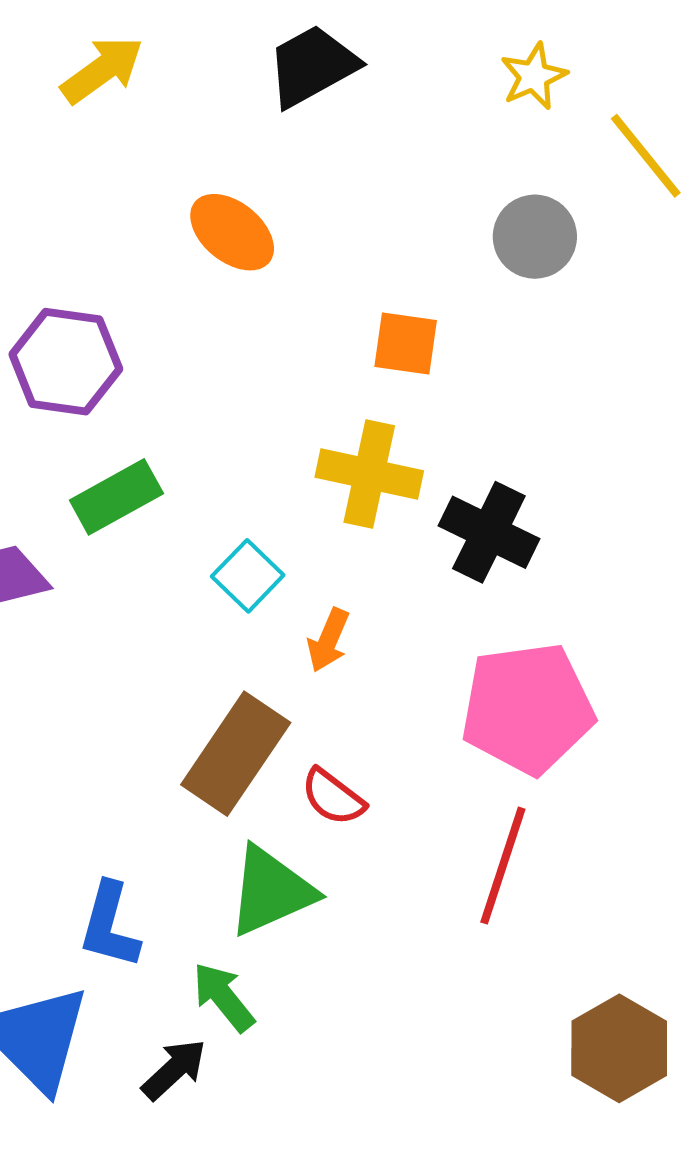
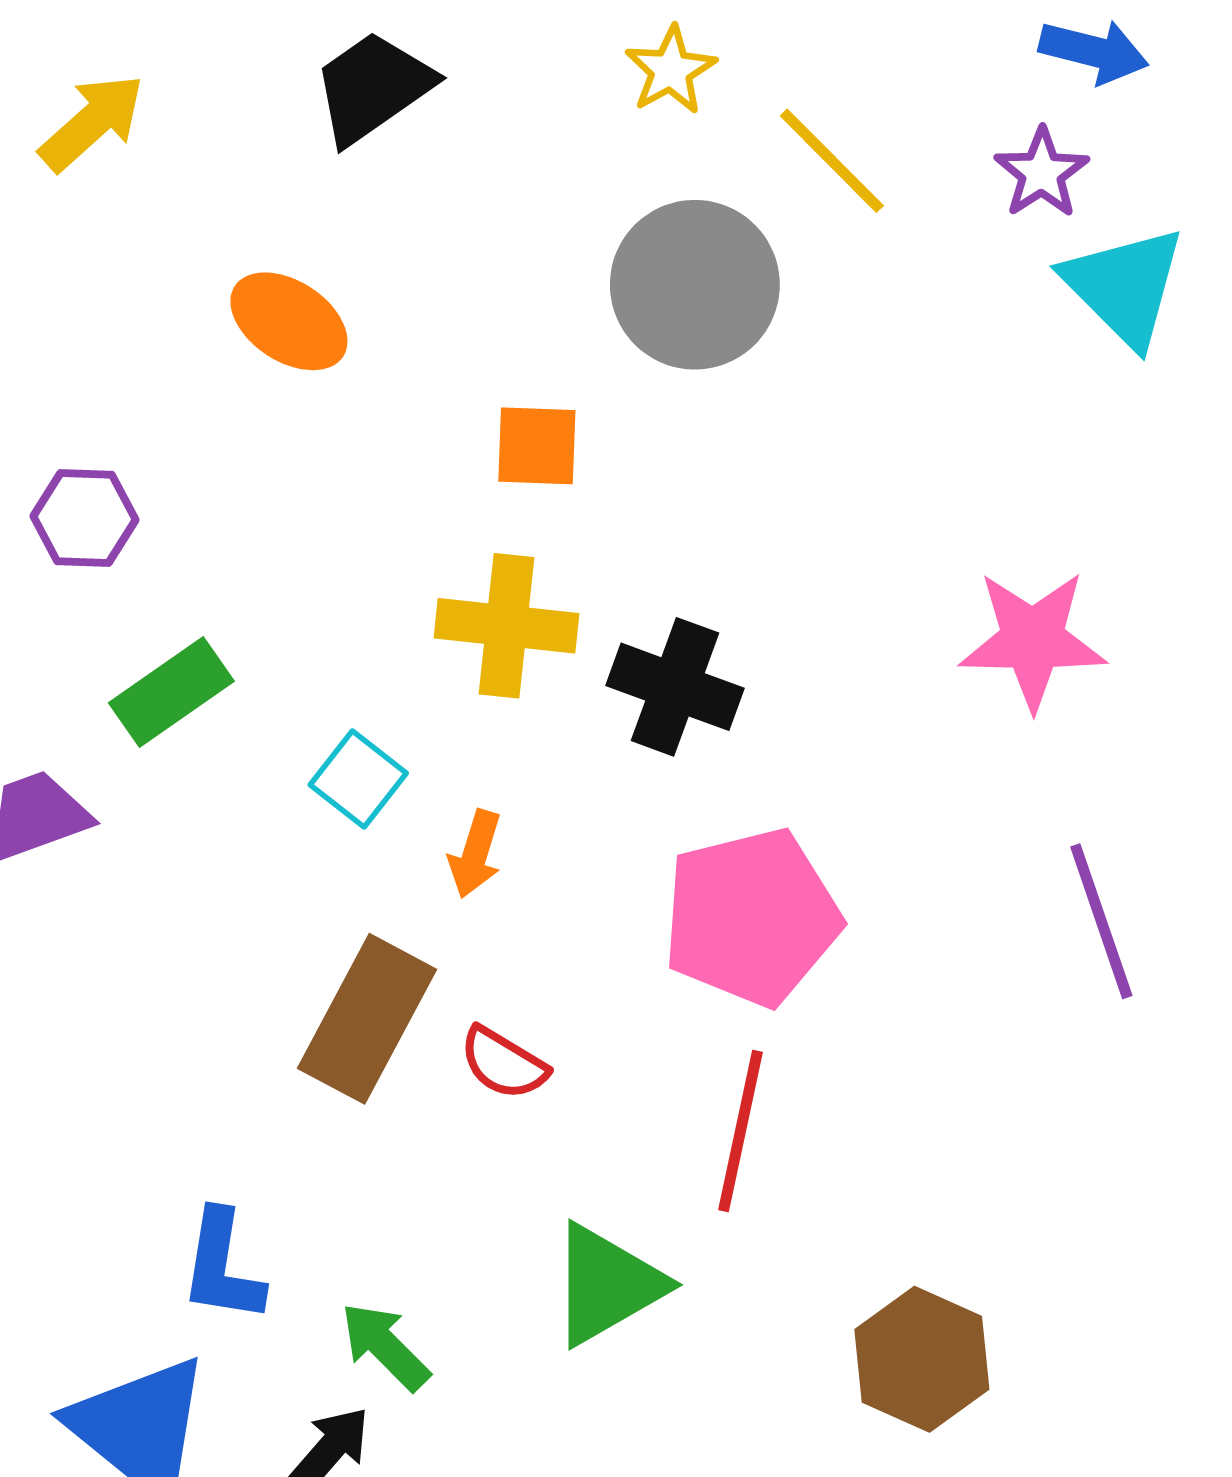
gray circle: (535, 237) -> (695, 285), size x1.5
purple hexagon: (66, 362) -> (85, 518), size x0.7
green triangle: (271, 891) -> (607, 1285), moved

